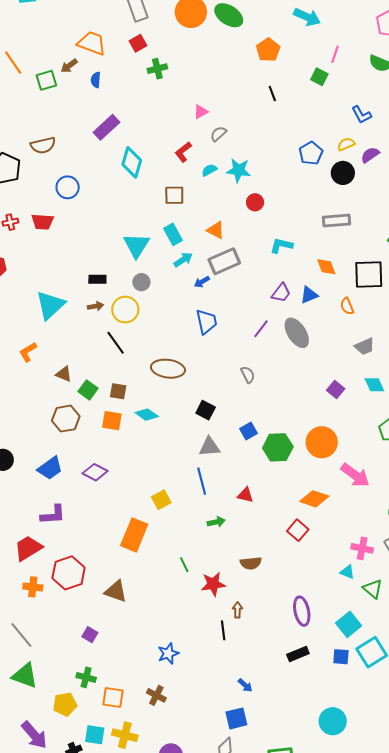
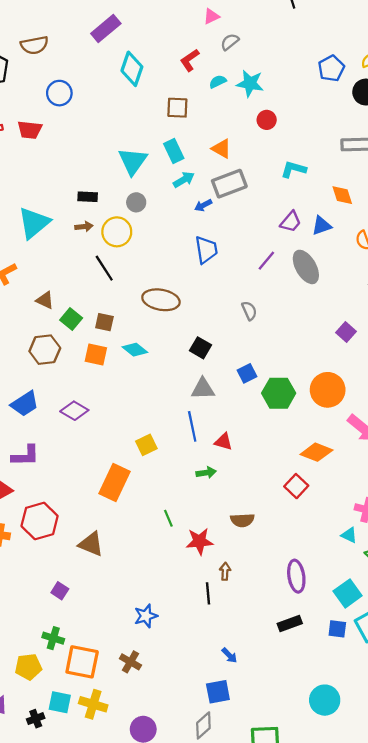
red triangle: (245, 495) -> (224, 442), moved
orange square: (113, 698) -> (82, 662), size x1.4

